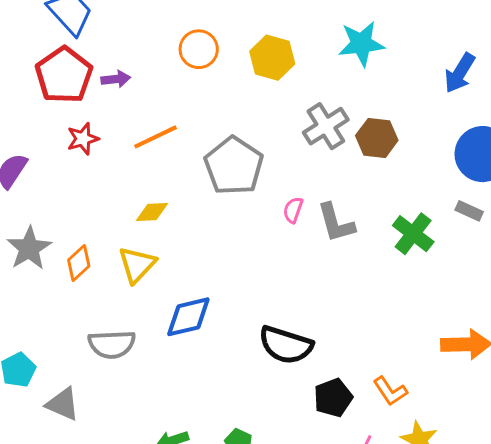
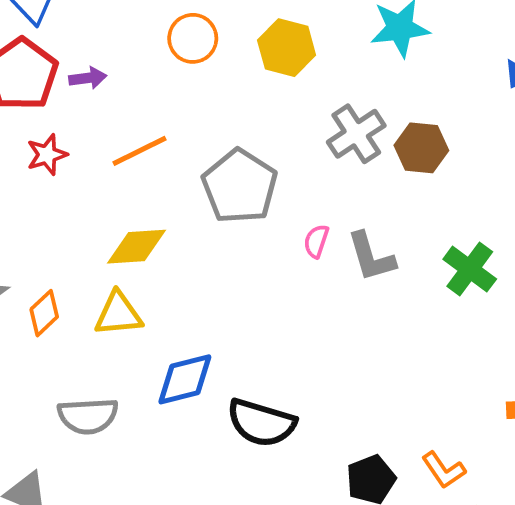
yellow diamond: (152, 212) -> (137, 247), size x1.4
yellow triangle: (137, 265) -> (118, 314), turned 42
black semicircle: (286, 345) -> (261, 423), moved

